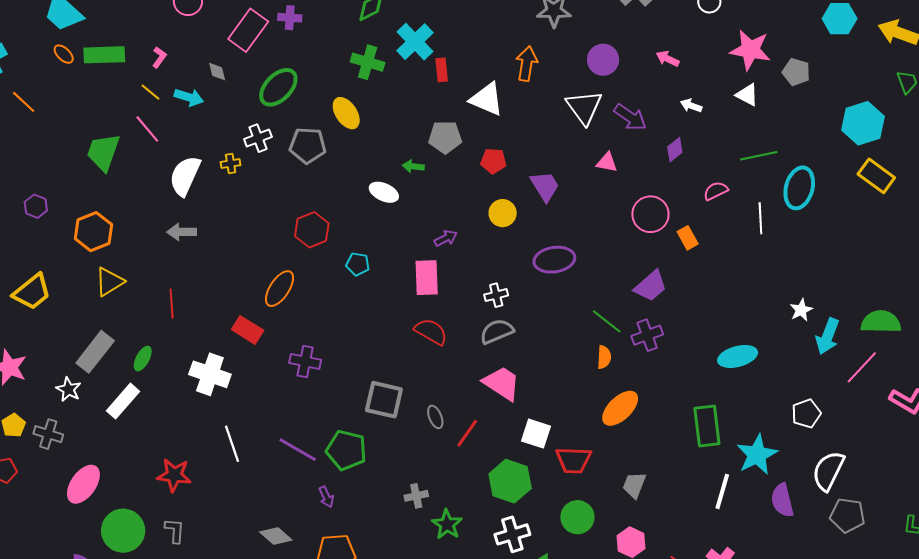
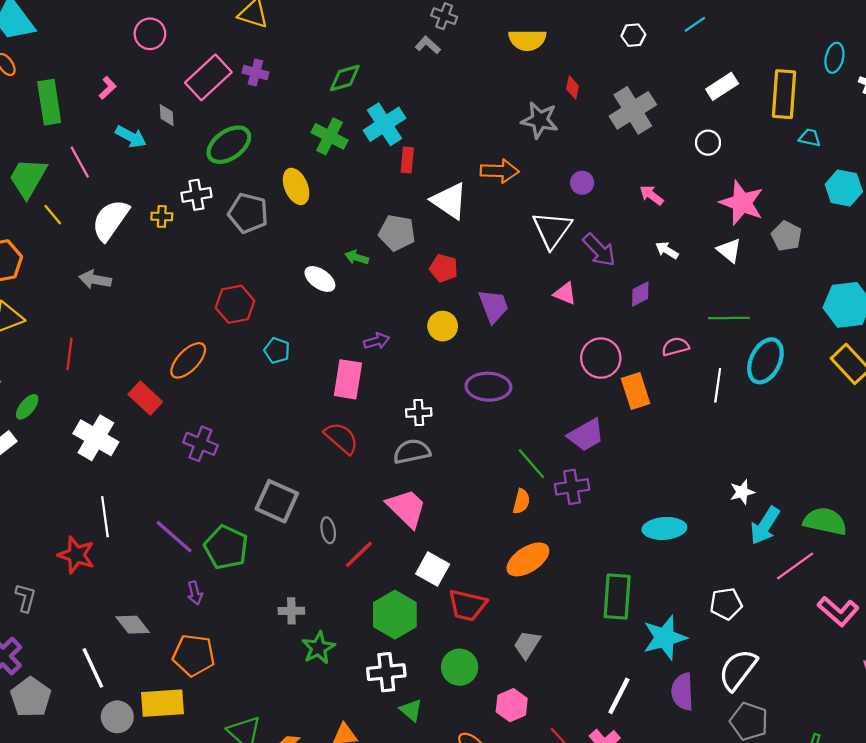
green rectangle: (104, 55) -> (49, 102), moved, turned 72
purple circle: (603, 60) -> (582, 183), size x0.7
orange arrow: (527, 64) -> (500, 171), turned 72
yellow line: (151, 92) -> (53, 215), moved
orange rectangle: (688, 238) -> (636, 391), size x1.4
red star: (174, 475) -> (76, 555), moved
white line: (722, 491) -> (619, 696), moved

